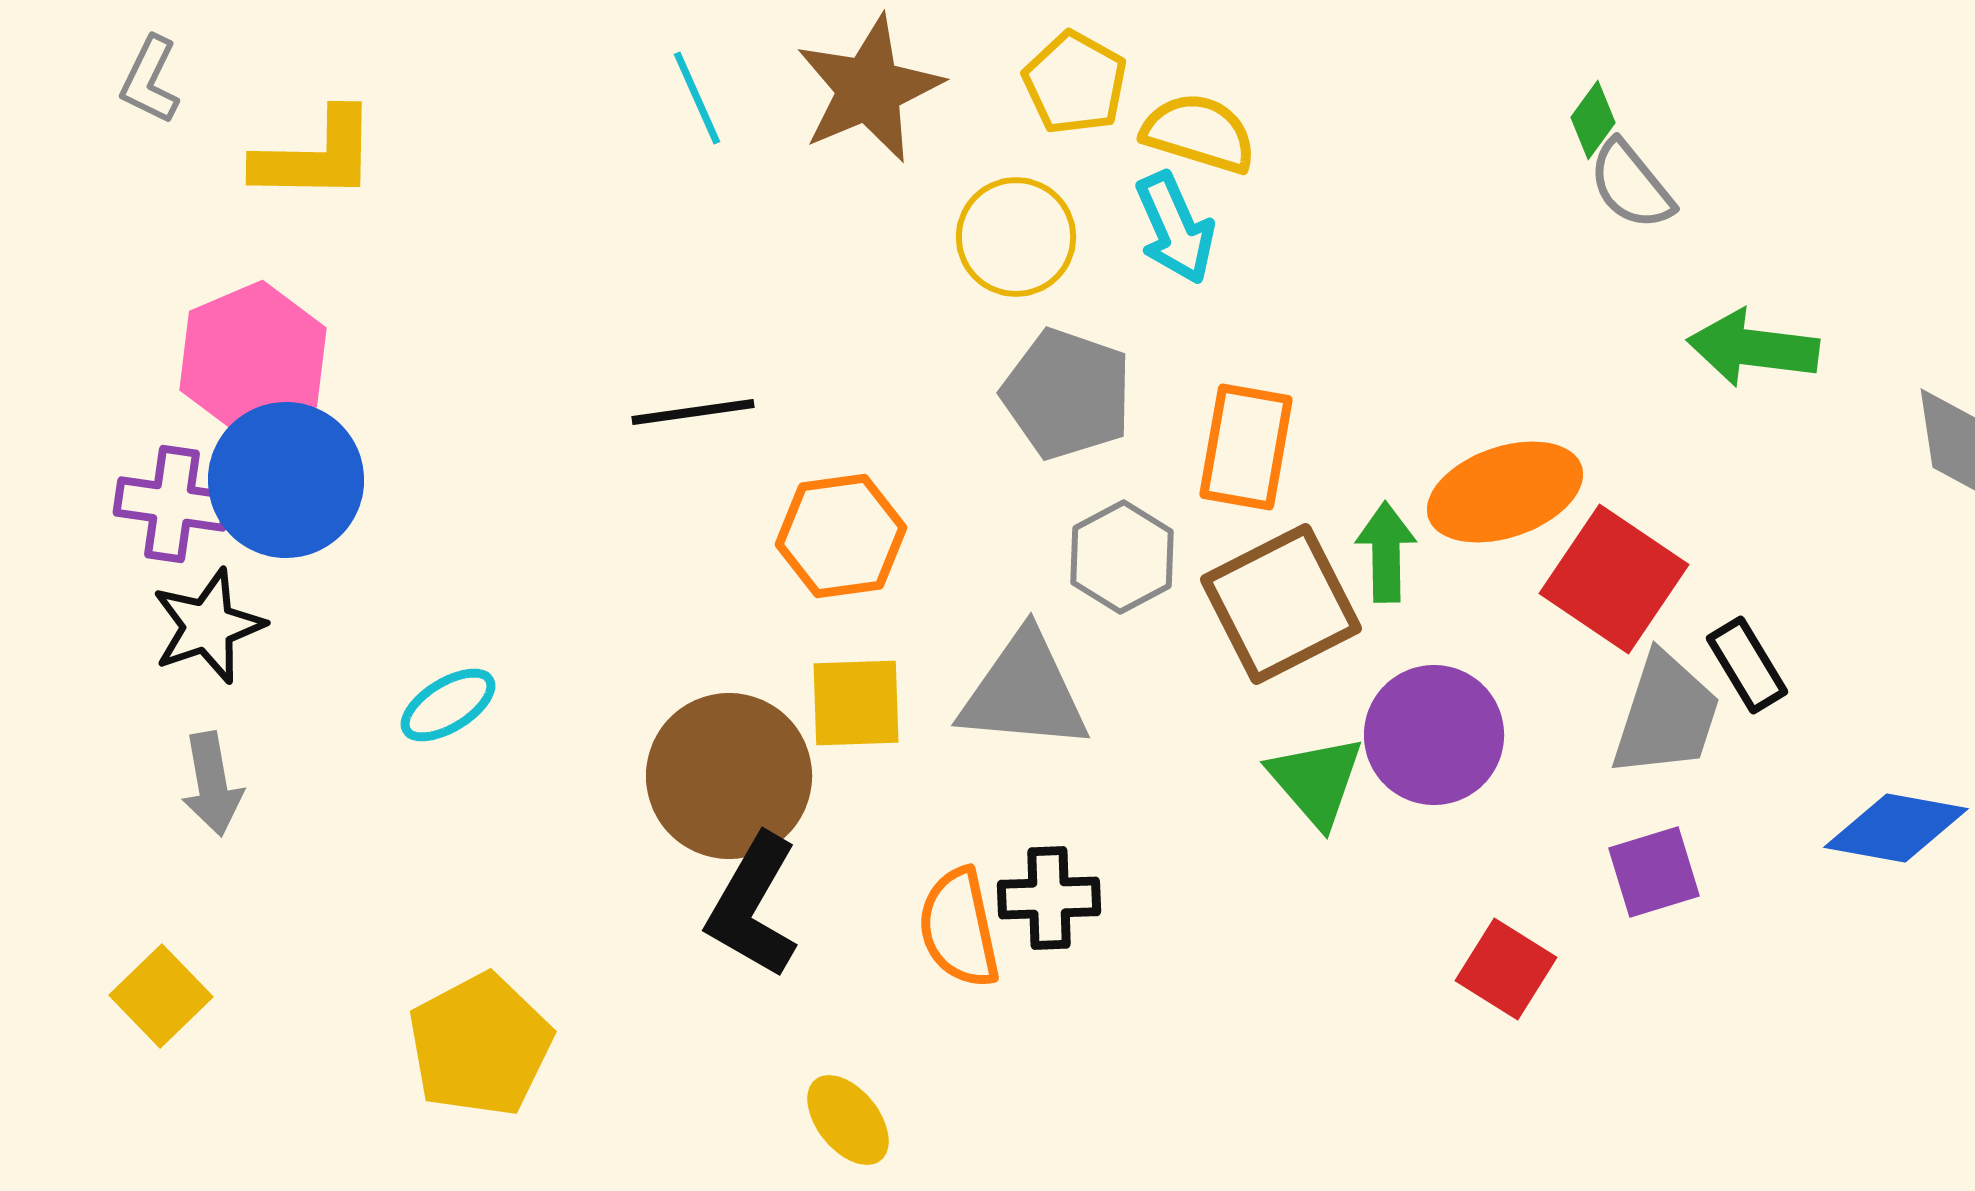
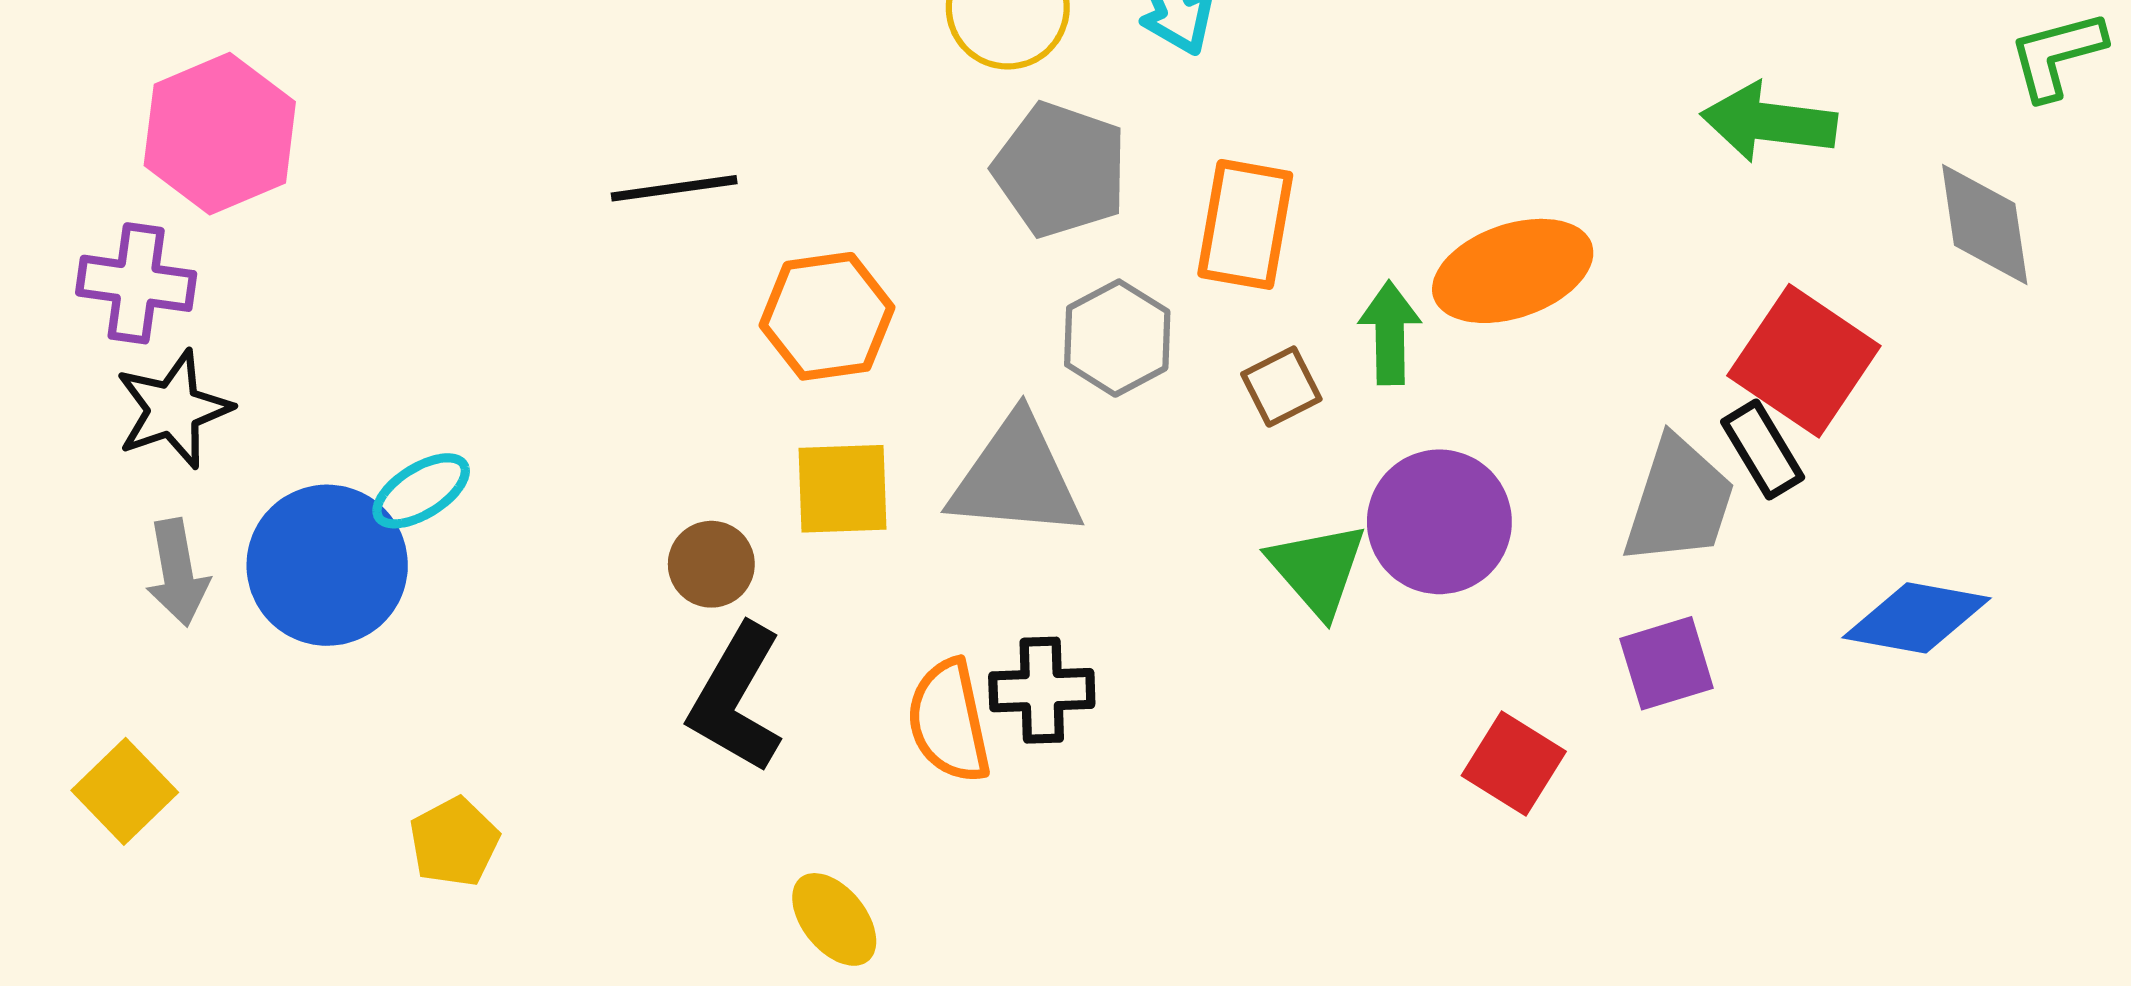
blue circle: (286, 480) -> (327, 565), moved
red square: (1614, 579) -> (1804, 361), moved
brown square: (1281, 604) -> (1281, 387), size x0.5
brown circle: (729, 776) -> (711, 564), size x0.5
yellow pentagon: (480, 1045) -> (454, 842), size x0.6

